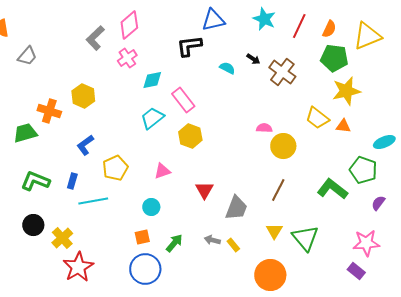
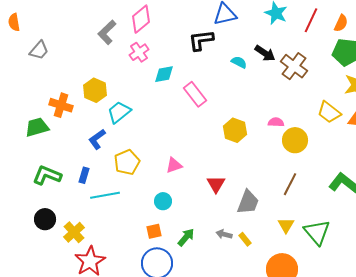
black arrow: (253, 59) -> (265, 53), size x1.5
cyan trapezoid: (152, 118) -> (119, 112), moved
yellow hexagon: (190, 136) -> (235, 130), moved

